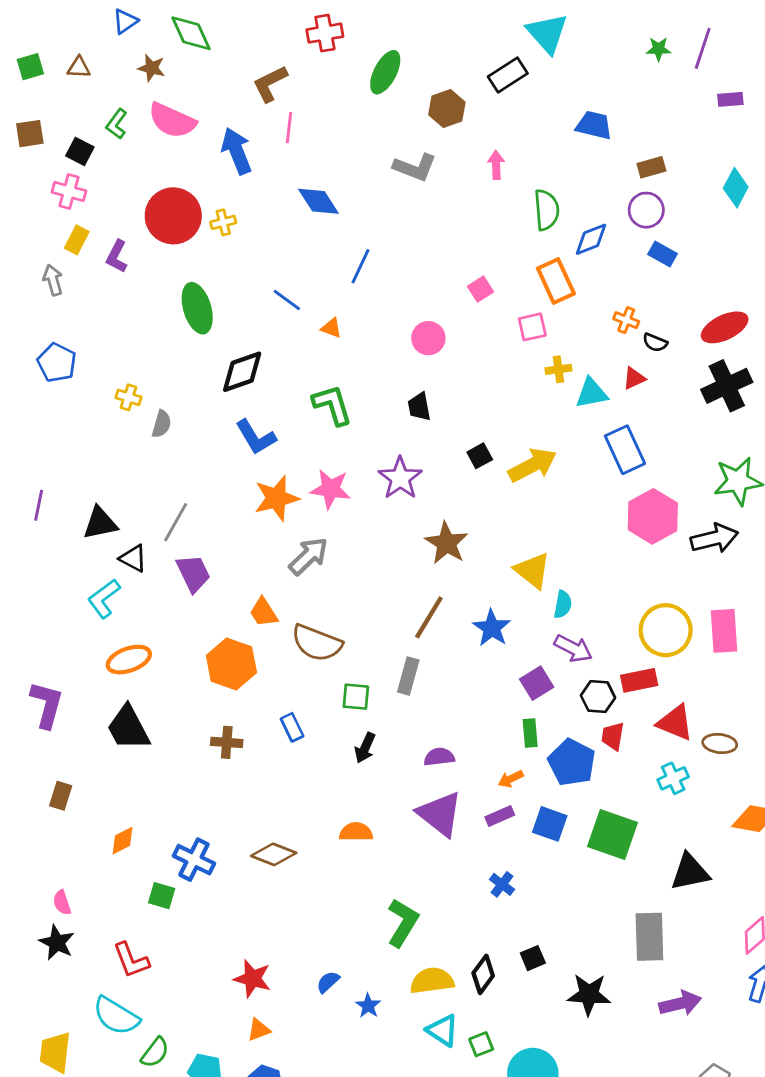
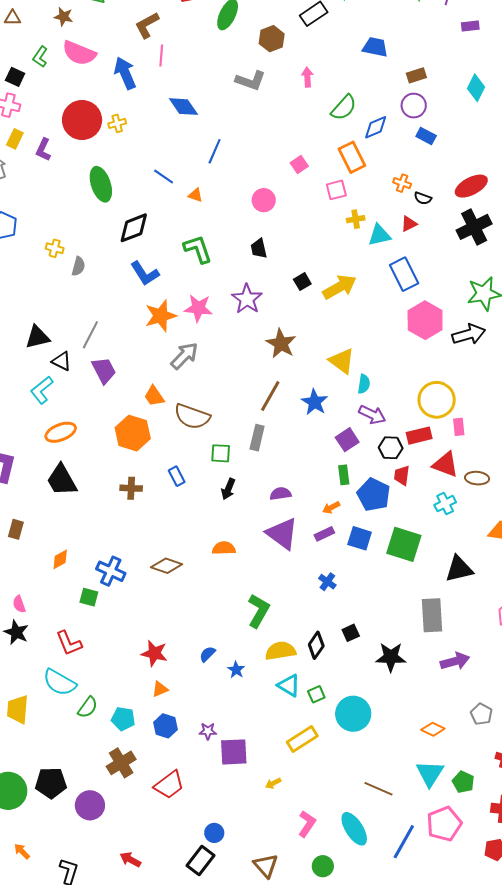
green semicircle: (546, 210) -> (344, 108), turned 48
pink rectangle: (724, 631) -> (459, 427), moved, size x0.6

